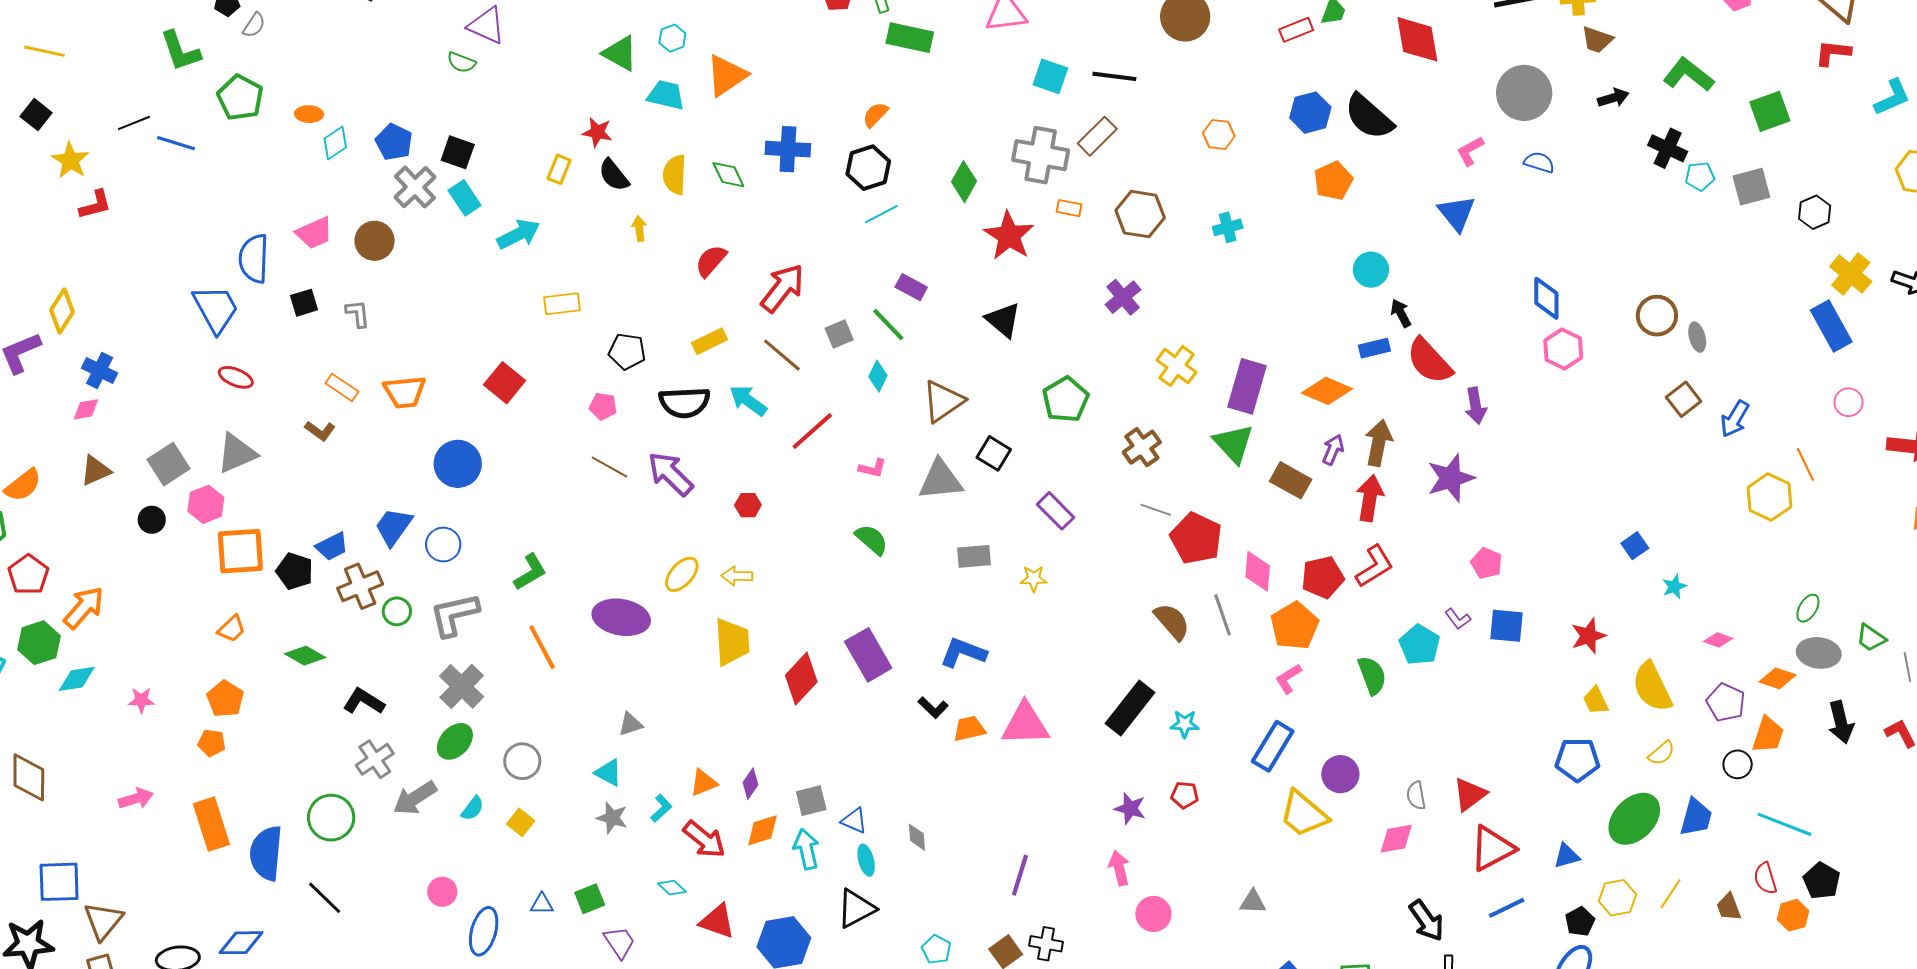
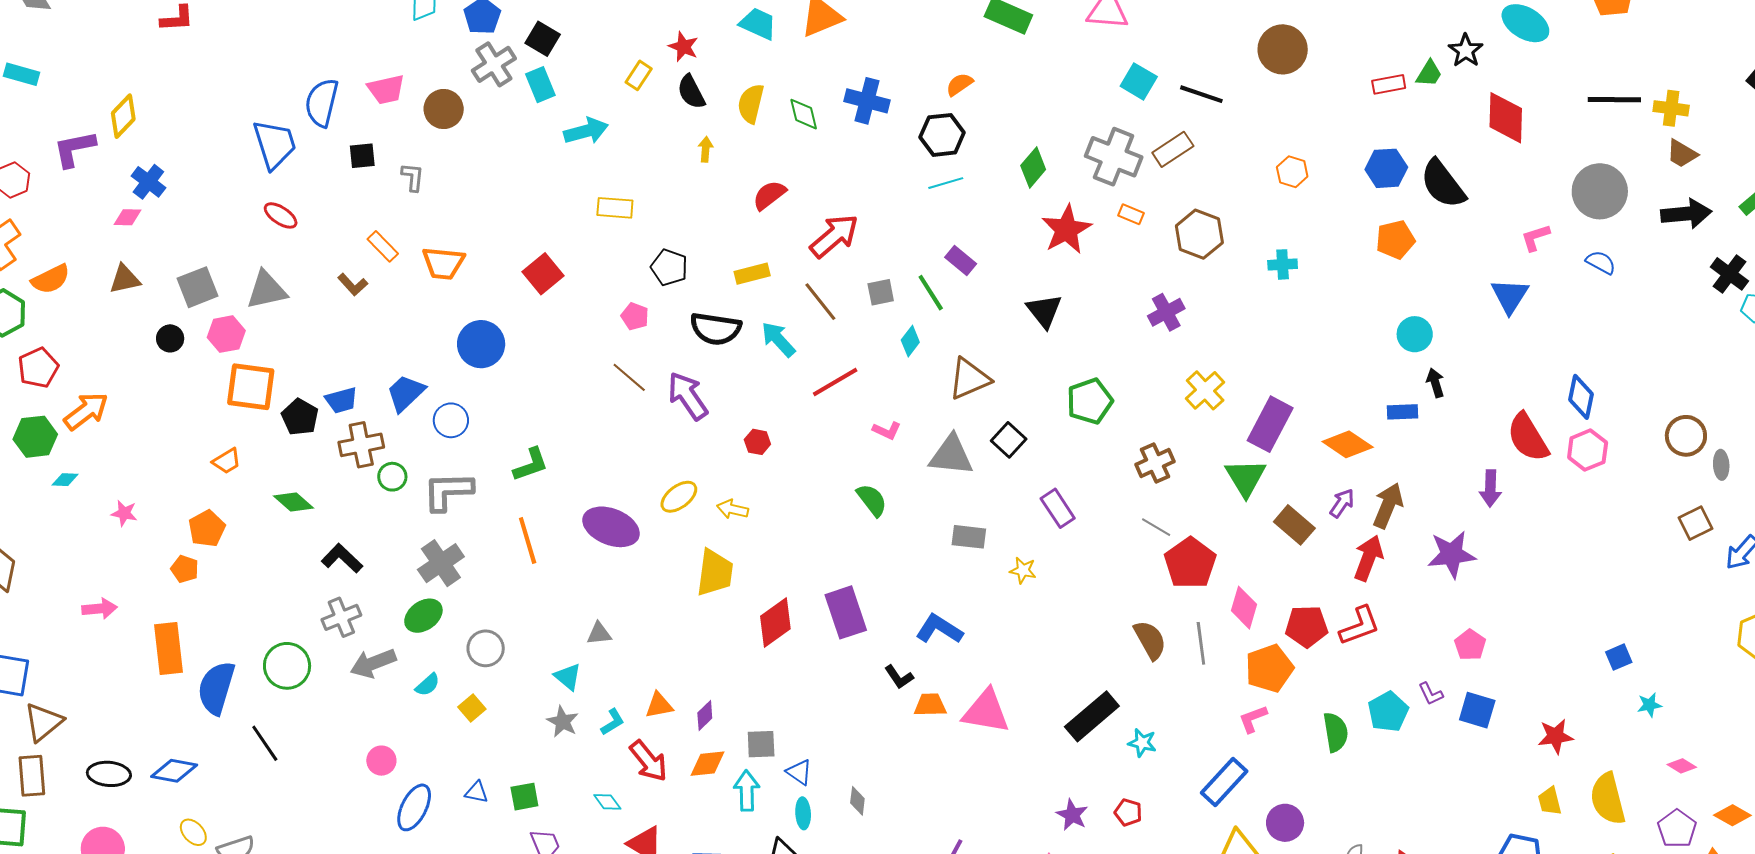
black arrow: (1613, 98) -> (1686, 214), size x1.6
red semicircle: (1429, 361) -> (1528, 437), moved
cyan diamond: (77, 679) -> (65, 480), size x0.7

